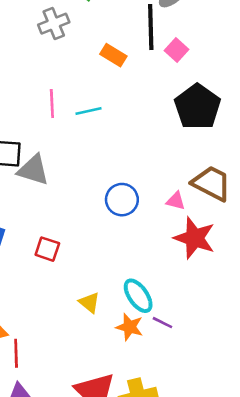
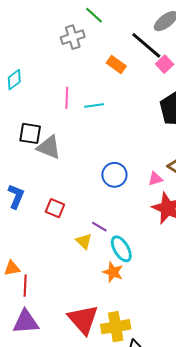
black line: (151, 27) -> (146, 45), turned -52
pink triangle: (176, 201) -> (155, 179), turned -35
yellow triangle: (89, 303) -> (84, 241), moved
purple line: (162, 323) -> (99, 227), moved

